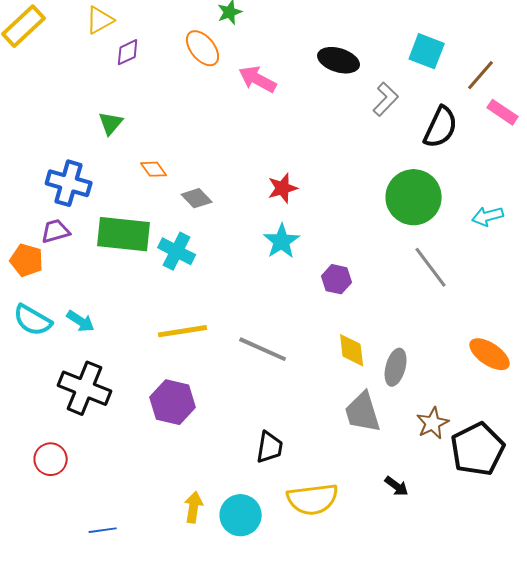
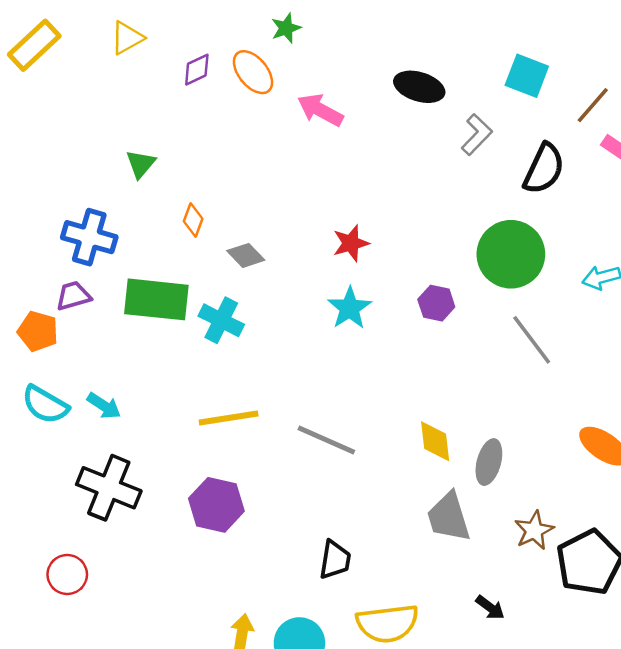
purple diamond: (128, 52) -> (197, 70), moved
orange diamond: (154, 169) -> (193, 220), turned 56
purple hexagon: (337, 279) -> (436, 303), moved

